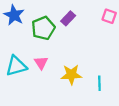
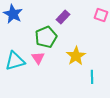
green pentagon: (43, 28) -> (46, 37), moved
yellow star: (71, 75) -> (76, 56), moved, turned -30

